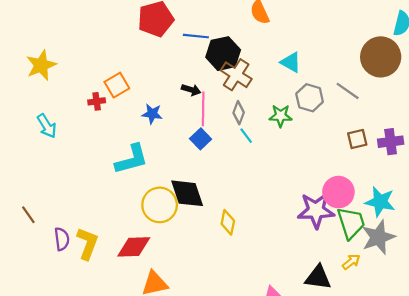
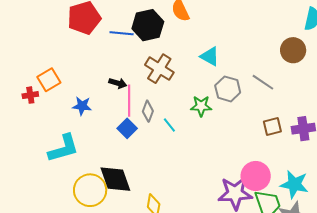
black hexagon: (223, 54) -> (148, 25), moved
brown circle: (381, 57) -> (293, 50), size x0.7
gray diamond: (239, 113) -> (148, 111), moved

